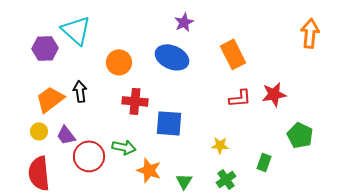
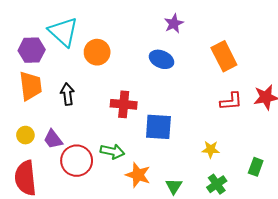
blue ellipse: (172, 57) -> (162, 59), size x0.7
orange circle: (119, 62) -> (97, 52), moved
orange trapezoid: (50, 99) -> (31, 86), moved, turned 120

